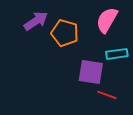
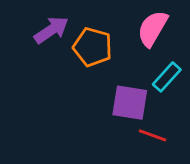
cyan rectangle: (117, 54) -> (167, 77), turned -40

